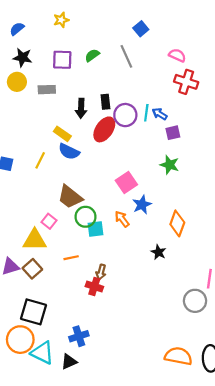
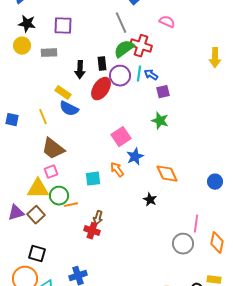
green semicircle: (92, 55) -> (124, 49), moved, size x1.5
red cross: (186, 82) -> (141, 46), moved
yellow line: (40, 160) -> (43, 117), turned -49
brown trapezoid: (70, 197) -> (53, 149), moved
green circle: (86, 217) -> (59, 196), moved
pink square: (49, 221) -> (51, 172), turned 32
orange diamond: (177, 223) -> (167, 174), turned -45
black square: (34, 312) -> (37, 254), size x0.7

